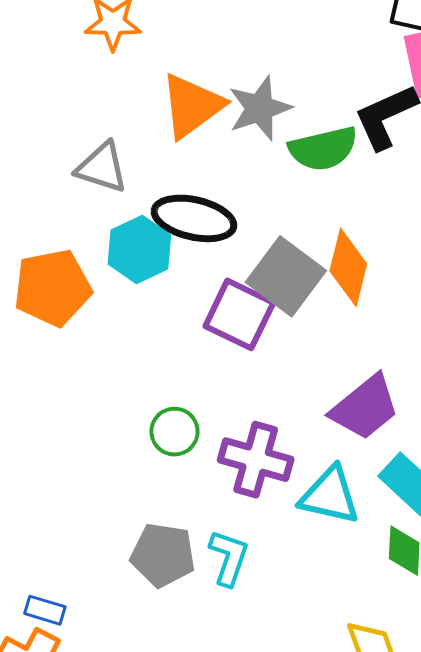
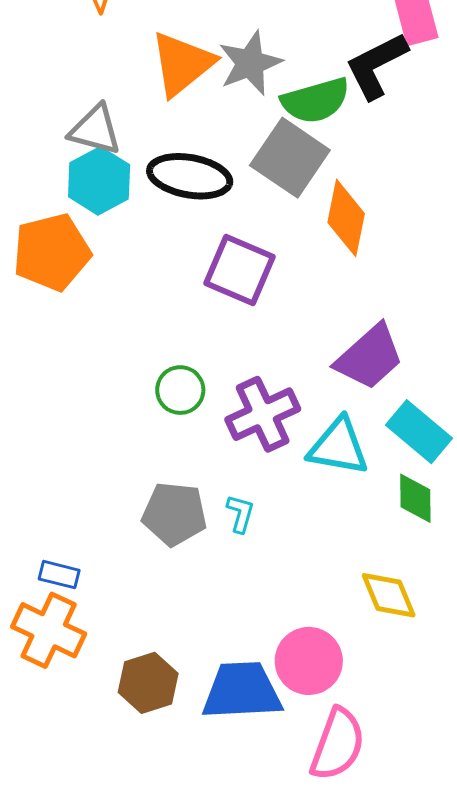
cyan hexagon: (139, 249) -> (99, 181), moved
gray square: (286, 276) -> (290, 158), moved
purple cross: (256, 460) -> (263, 414), turned -38
cyan L-shape: (229, 558) -> (240, 514), size x0.7

